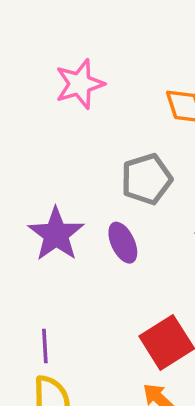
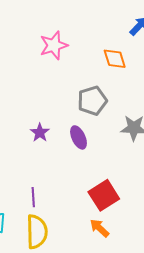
purple star: (56, 234) -> (40, 133), size x0.6

